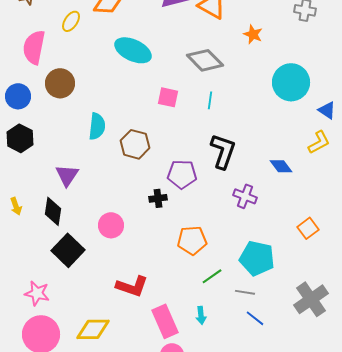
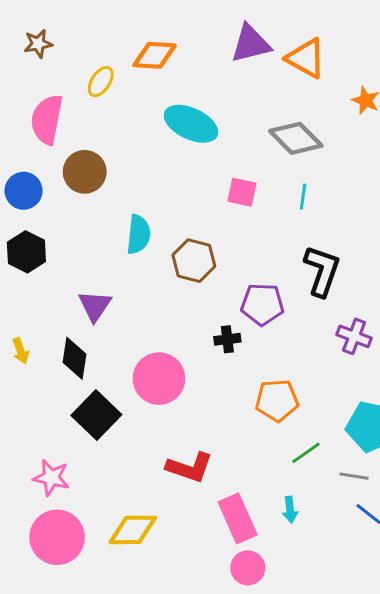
pink circle: (111, 225) -> (159, 379), size x1.4

